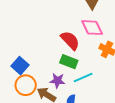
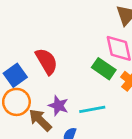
red semicircle: (70, 40) -> (46, 61), moved
green rectangle: (69, 62) -> (104, 69), moved

